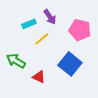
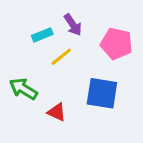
blue square: (70, 64) -> (102, 93), turned -30

